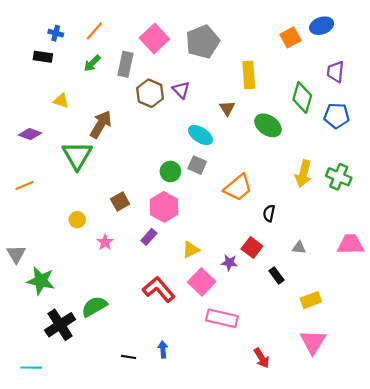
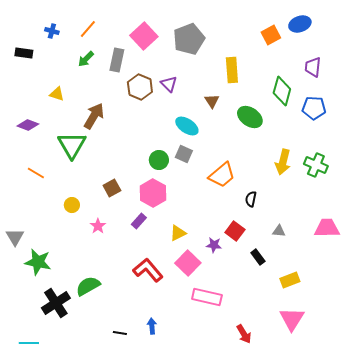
black rectangle: (43, 57) -> (24, 53), moved
orange line: (25, 185) -> (36, 173), moved, turned 54

